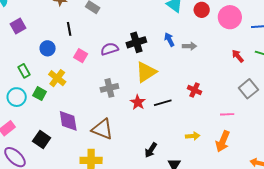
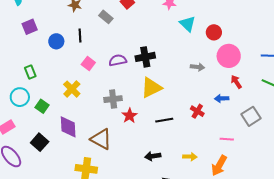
pink circle: (230, 17) -> (229, 56), moved
blue arrow: (169, 40) -> (222, 98), moved, turned -72
blue circle: (48, 48) -> (56, 41), moved
red arrow: (238, 56) -> (236, 82), moved
yellow cross: (57, 78) -> (72, 89), moved
green square: (40, 94) -> (42, 106), moved
red star: (138, 102) -> (130, 116), moved
black arrow: (151, 150) -> (153, 156), moved, turned 42

